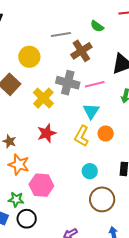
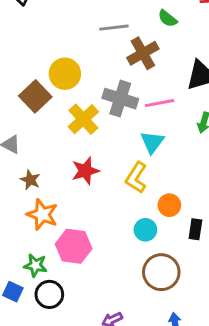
yellow circle: (29, 57) -> (65, 74), moved
orange circle: (106, 134) -> (169, 205), moved

